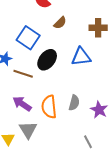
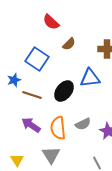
black ellipse: (47, 60) -> (64, 91), moved
gray semicircle: (74, 103) -> (83, 124), turned 49
gray triangle: (28, 130) -> (51, 155), moved

